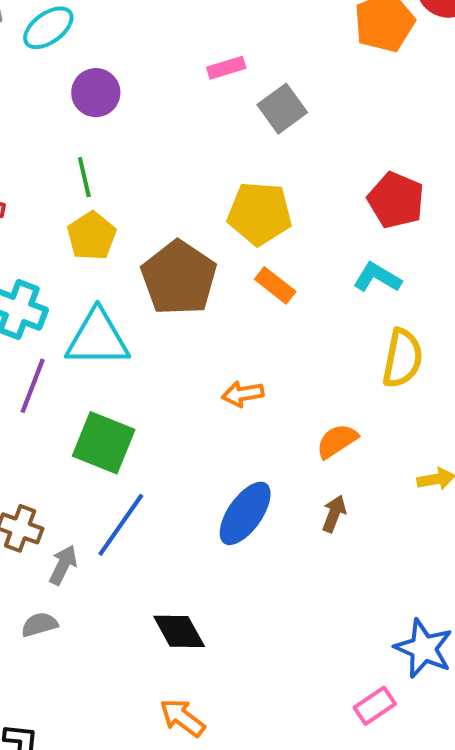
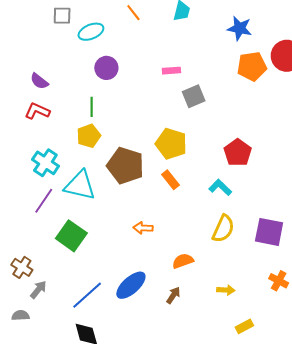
brown pentagon: (179, 278) -> (125, 166), turned -30
blue line: (121, 525) -> (87, 295), moved

